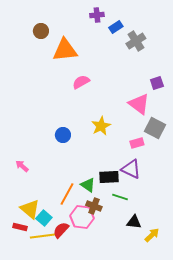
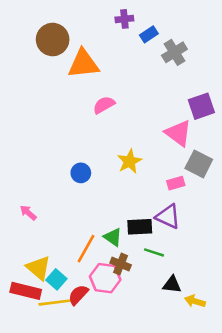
brown circle: (41, 31) -> (53, 40), size x1.6
purple square: (157, 83) -> (201, 106), size x1.5
red rectangle: (20, 227) -> (26, 291), size x1.6
yellow arrow: (152, 235) -> (195, 301), turned -119

